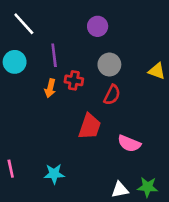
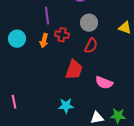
cyan circle: (15, 62) -> (17, 39), moved
cyan star: (54, 174) -> (66, 106), moved

